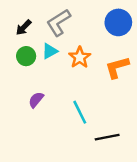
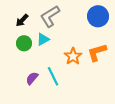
orange star: (80, 57) -> (73, 56), moved
cyan line: (80, 112) -> (53, 76), moved

